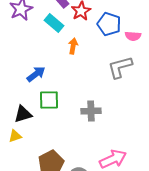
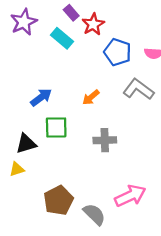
blue pentagon: (109, 24) -> (118, 52), moved
orange arrow: (73, 46) -> (91, 97), moved, turned -140
gray L-shape: (120, 67) -> (138, 89), turned 52

